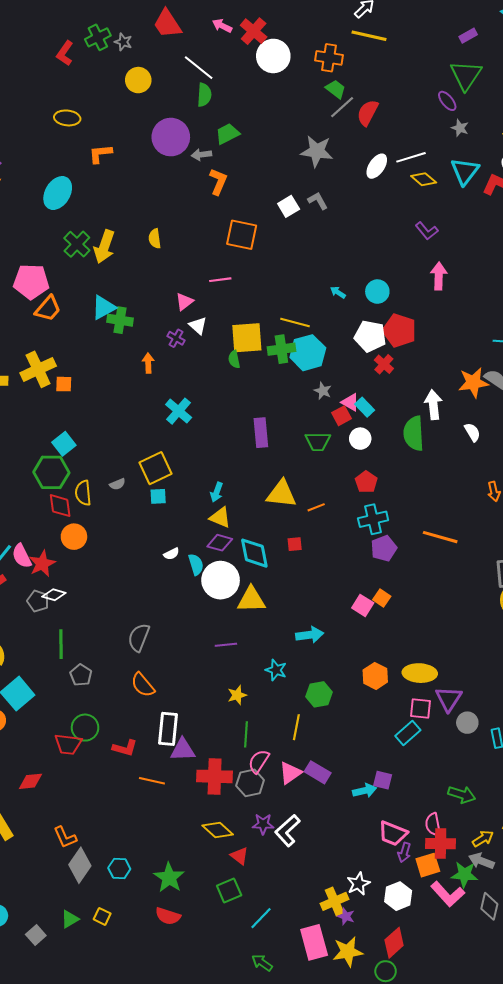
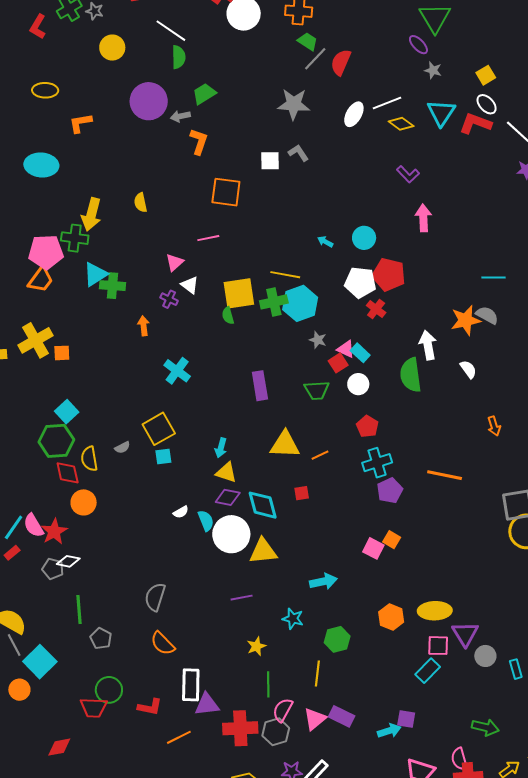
cyan ellipse: (58, 193) -> (41, 165), turned 68
white square: (289, 206) -> (270, 161), turned 35
green cross: (77, 244) -> (75, 238), moved, turned -32
pink pentagon: (31, 282) -> (46, 252), moved
orange line: (152, 781) -> (179, 737), turned -35

